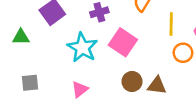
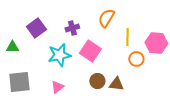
cyan star: (82, 48) -> (59, 55), turned 30
gray square: (30, 83) -> (19, 82), size x1.6

